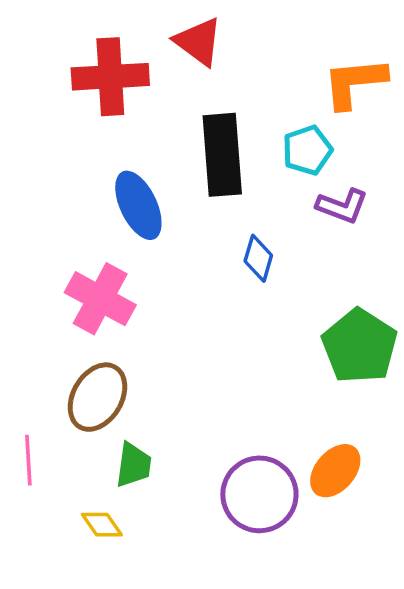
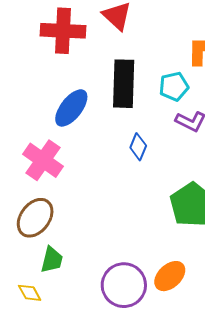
blue ellipse: (138, 205) -> (71, 108), turned 57

